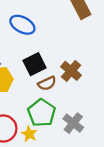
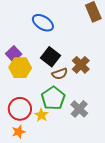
black square: (34, 64) -> (50, 57), turned -30

